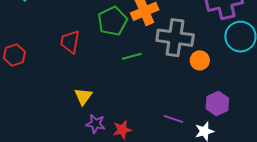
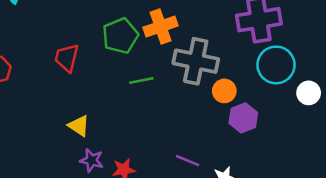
yellow triangle: (83, 96) -> (79, 126), turned -36
purple hexagon: (217, 103) -> (243, 118), moved

